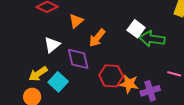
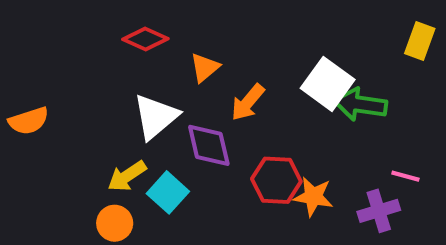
white square: (136, 29) -> (328, 84), size x1.4
white triangle: (52, 45) -> (156, 117), size x1.4
purple cross: (150, 91) -> (379, 211), moved

